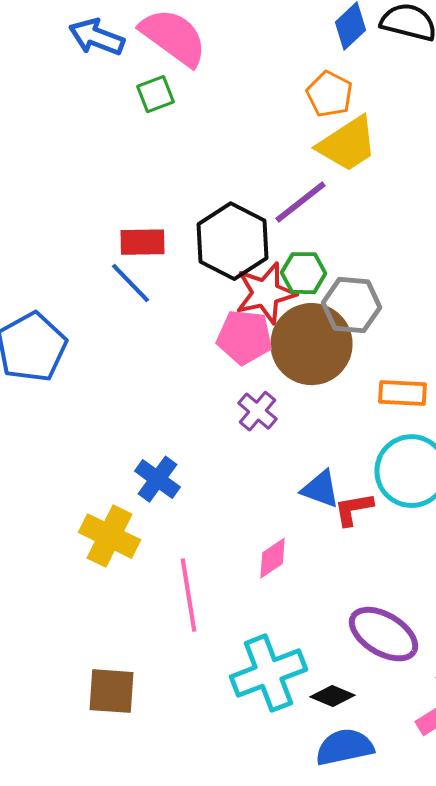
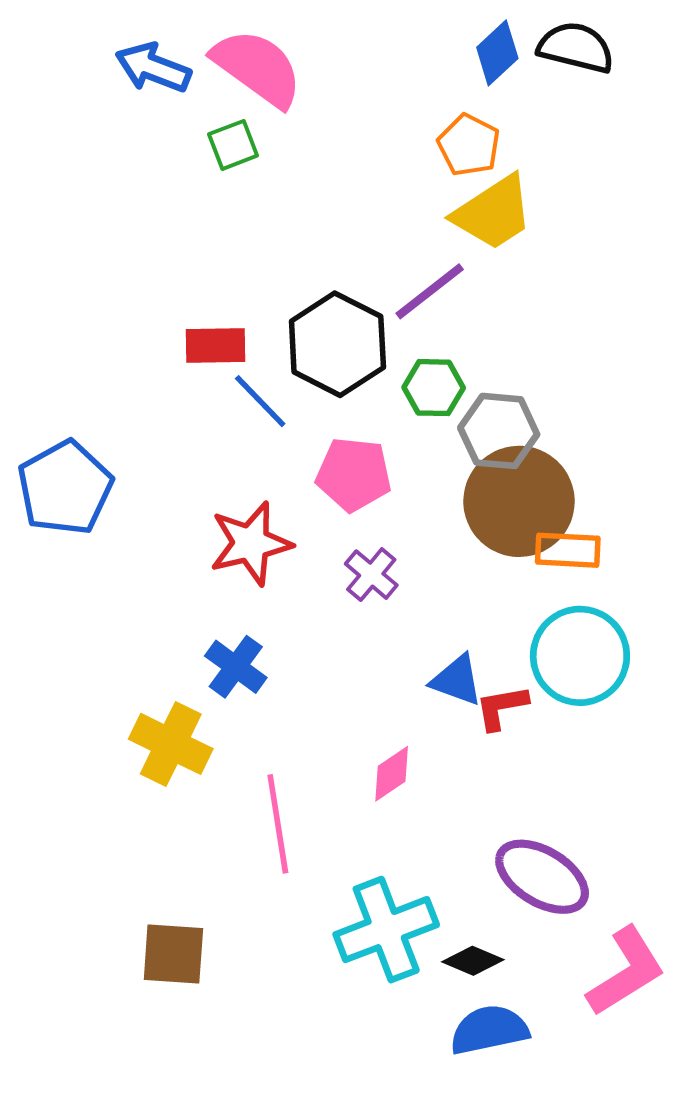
blue line: (130, 283) -> (260, 401), moved
red star: (266, 293) -> (251, 543), moved
brown circle: (312, 344) -> (519, 501), moved

